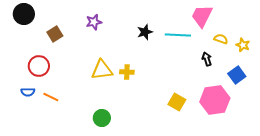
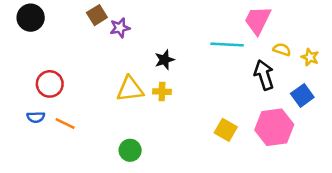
black star: (145, 32) -> (165, 60), moved
brown square: (55, 34) -> (97, 15), moved
black arrow: (207, 59) -> (264, 75), size x1.6

